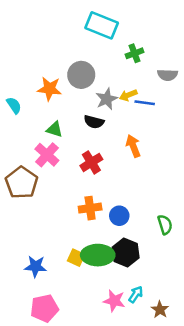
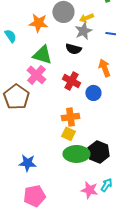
yellow arrow: (128, 95) -> (86, 18), moved
green triangle: (55, 129) -> (42, 55), size x1.5
red cross: (91, 162) -> (71, 81), turned -30
blue circle: (119, 216) -> (93, 93), moved
yellow square: (76, 258) -> (68, 134), moved

